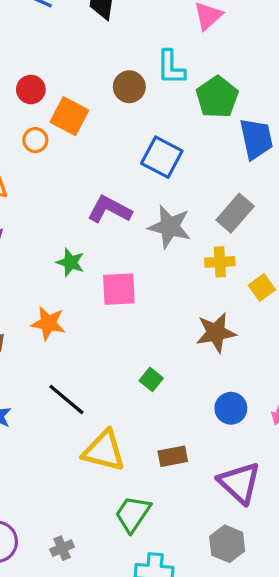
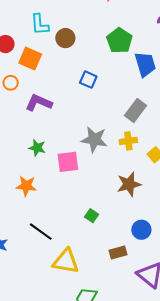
cyan L-shape: (171, 67) -> (40, 24), moved
orange circle: (35, 140) -> (11, 83), moved
blue square: (162, 157) -> (88, 80), size x0.7
purple L-shape: (110, 209) -> (39, 103), moved
gray star: (170, 227) -> (94, 140), moved
brown rectangle: (173, 456) -> (118, 252), moved

